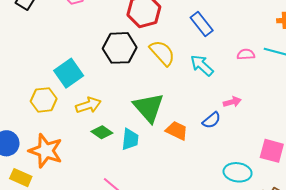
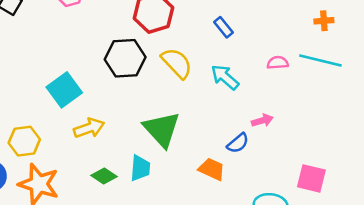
blue rectangle: (202, 24) -> (224, 27), size x0.7
yellow hexagon: (44, 100) -> (24, 141), moved
orange trapezoid: (177, 131) -> (212, 169), moved
green diamond: (102, 132) -> (104, 176), moved

